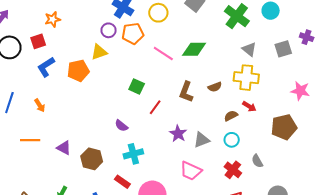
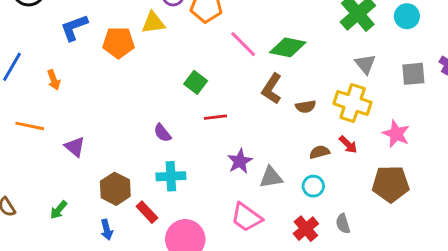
pink star: (300, 91) -> (396, 134), moved
brown L-shape: (186, 92) -> (272, 89), moved
red line: (155, 107) -> (215, 117), turned 35
brown hexagon: (92, 159) -> (115, 189), moved

